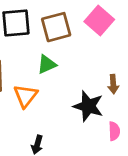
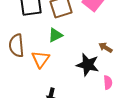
brown arrow: (113, 84) -> (105, 48), turned 128

